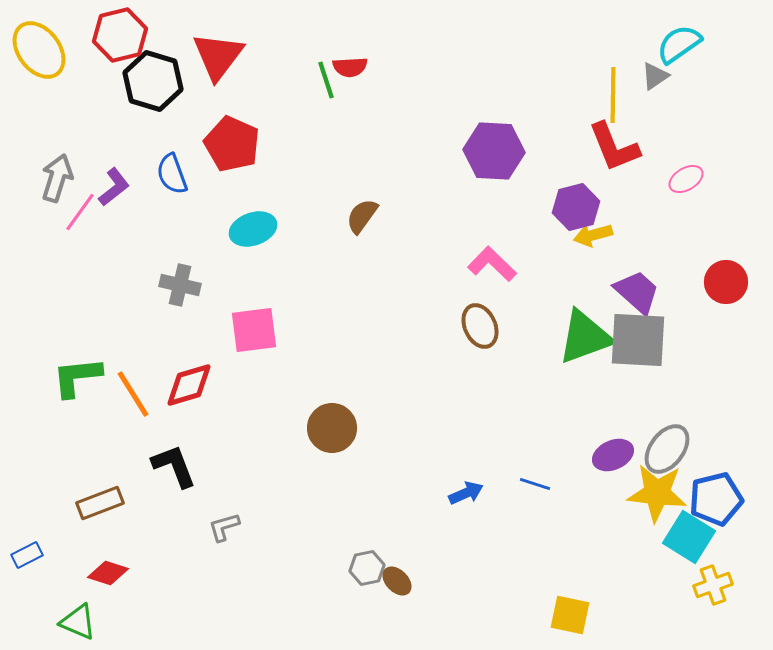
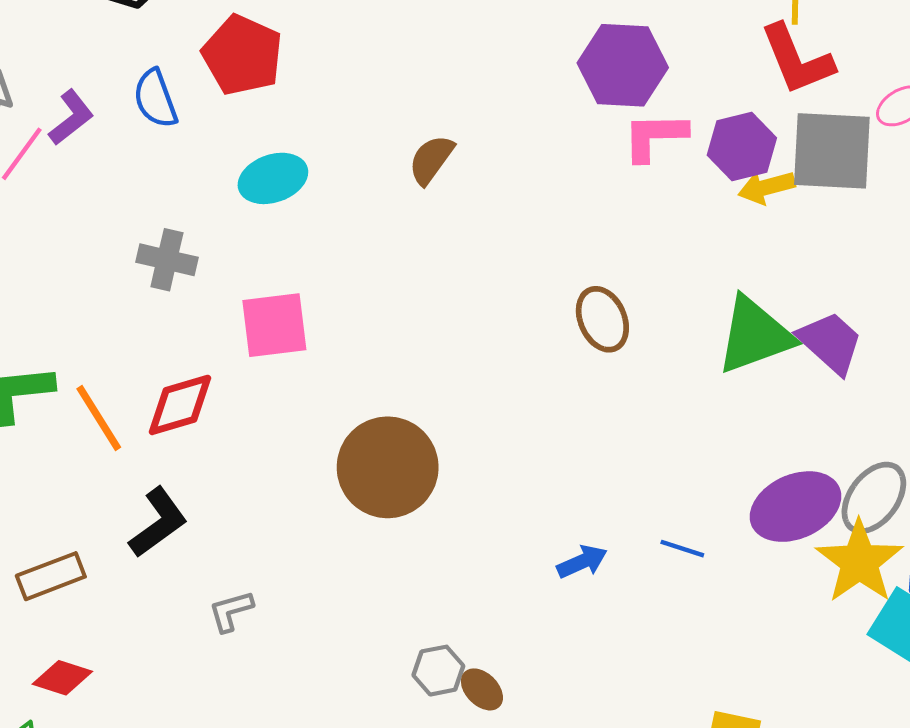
pink L-shape: (492, 264) -> (655, 136), moved, turned -45
purple trapezoid: (637, 292) -> (830, 342), moved
gray square: (638, 340) -> (832, 151), moved
brown circle: (332, 428) -> (388, 467), size x1.4
purple ellipse: (613, 455) -> (796, 507), size x1.5
black L-shape: (174, 466) -> (158, 522), turned 75
yellow star: (657, 493) -> (859, 562), turned 30

